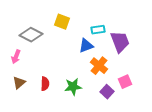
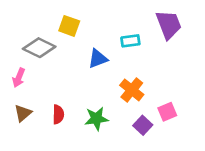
yellow square: (62, 22) -> (69, 26), moved
purple trapezoid: (120, 42) -> (169, 25), moved
blue triangle: (86, 46) -> (98, 59), moved

